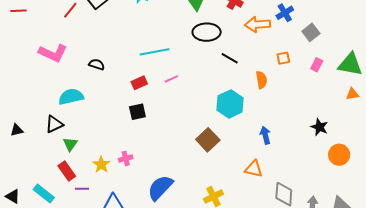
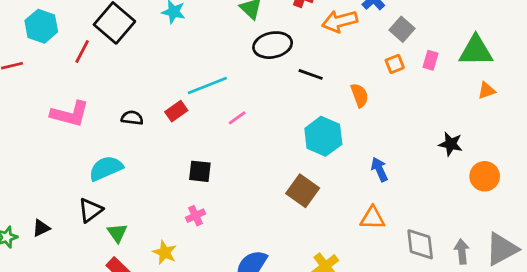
gray square: (311, 32) -> (402, 29), moved
orange square: (283, 58) -> (395, 64), moved
red rectangle: (139, 83) -> (176, 111), moved
black square: (137, 112) -> (200, 171), turned 30
pink cross: (126, 158) -> (196, 216), moved

